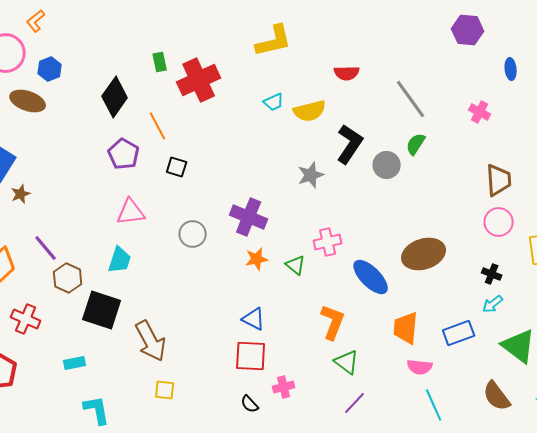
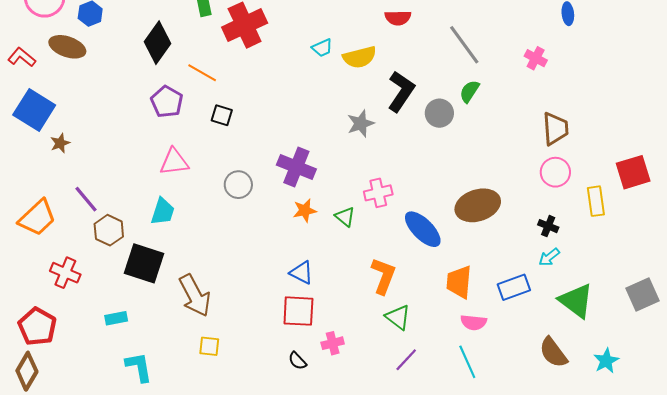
orange line: (158, 126) -> (202, 73), turned -32
cyan line: (434, 405) -> (467, 362), moved

